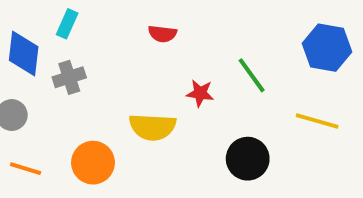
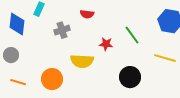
gray cross: (69, 77) -> (62, 30), moved

